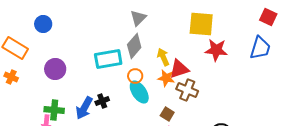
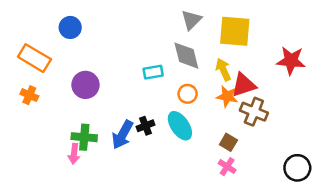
yellow square: (201, 24) -> (235, 31), moved
gray diamond: (134, 46) -> (186, 56), turned -55
cyan rectangle: (108, 59) -> (153, 72), size x0.6
cyan ellipse: (139, 92) -> (180, 126), moved

